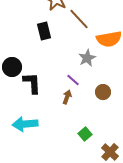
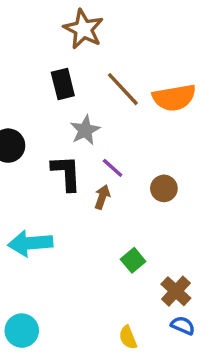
brown line: (79, 19) -> (123, 89), moved
gray star: (87, 58) -> (85, 130), moved
black L-shape: (32, 83) -> (66, 173), moved

